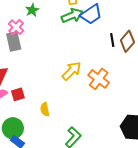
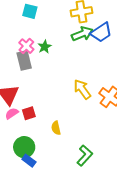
green star: (32, 10) -> (45, 47), moved
yellow arrow: (72, 71) -> (82, 89), turned -80

